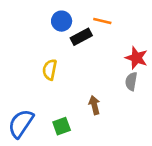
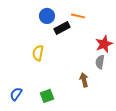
red star: (136, 58) -> (104, 44), turned 30
brown arrow: (94, 105) -> (84, 80), moved
blue semicircle: (21, 124) -> (16, 94), size x0.6

